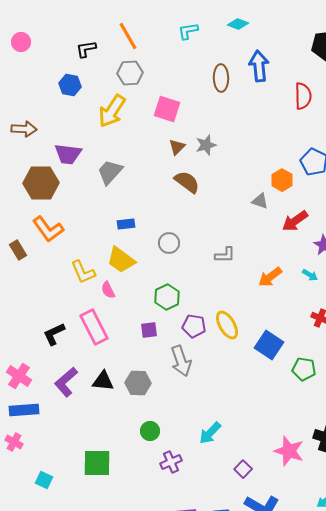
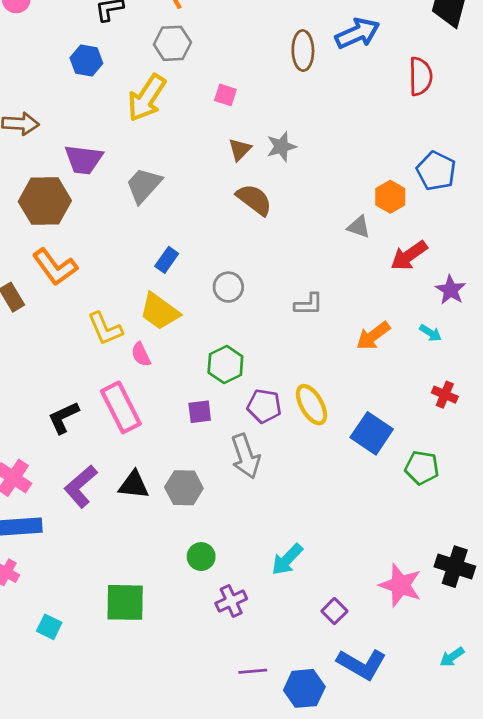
blue arrow: (259, 66) -> (357, 33), turned 72
pink square: (167, 109) -> (225, 95), size x0.6
blue rectangle: (126, 224) -> (167, 260), turned -48

